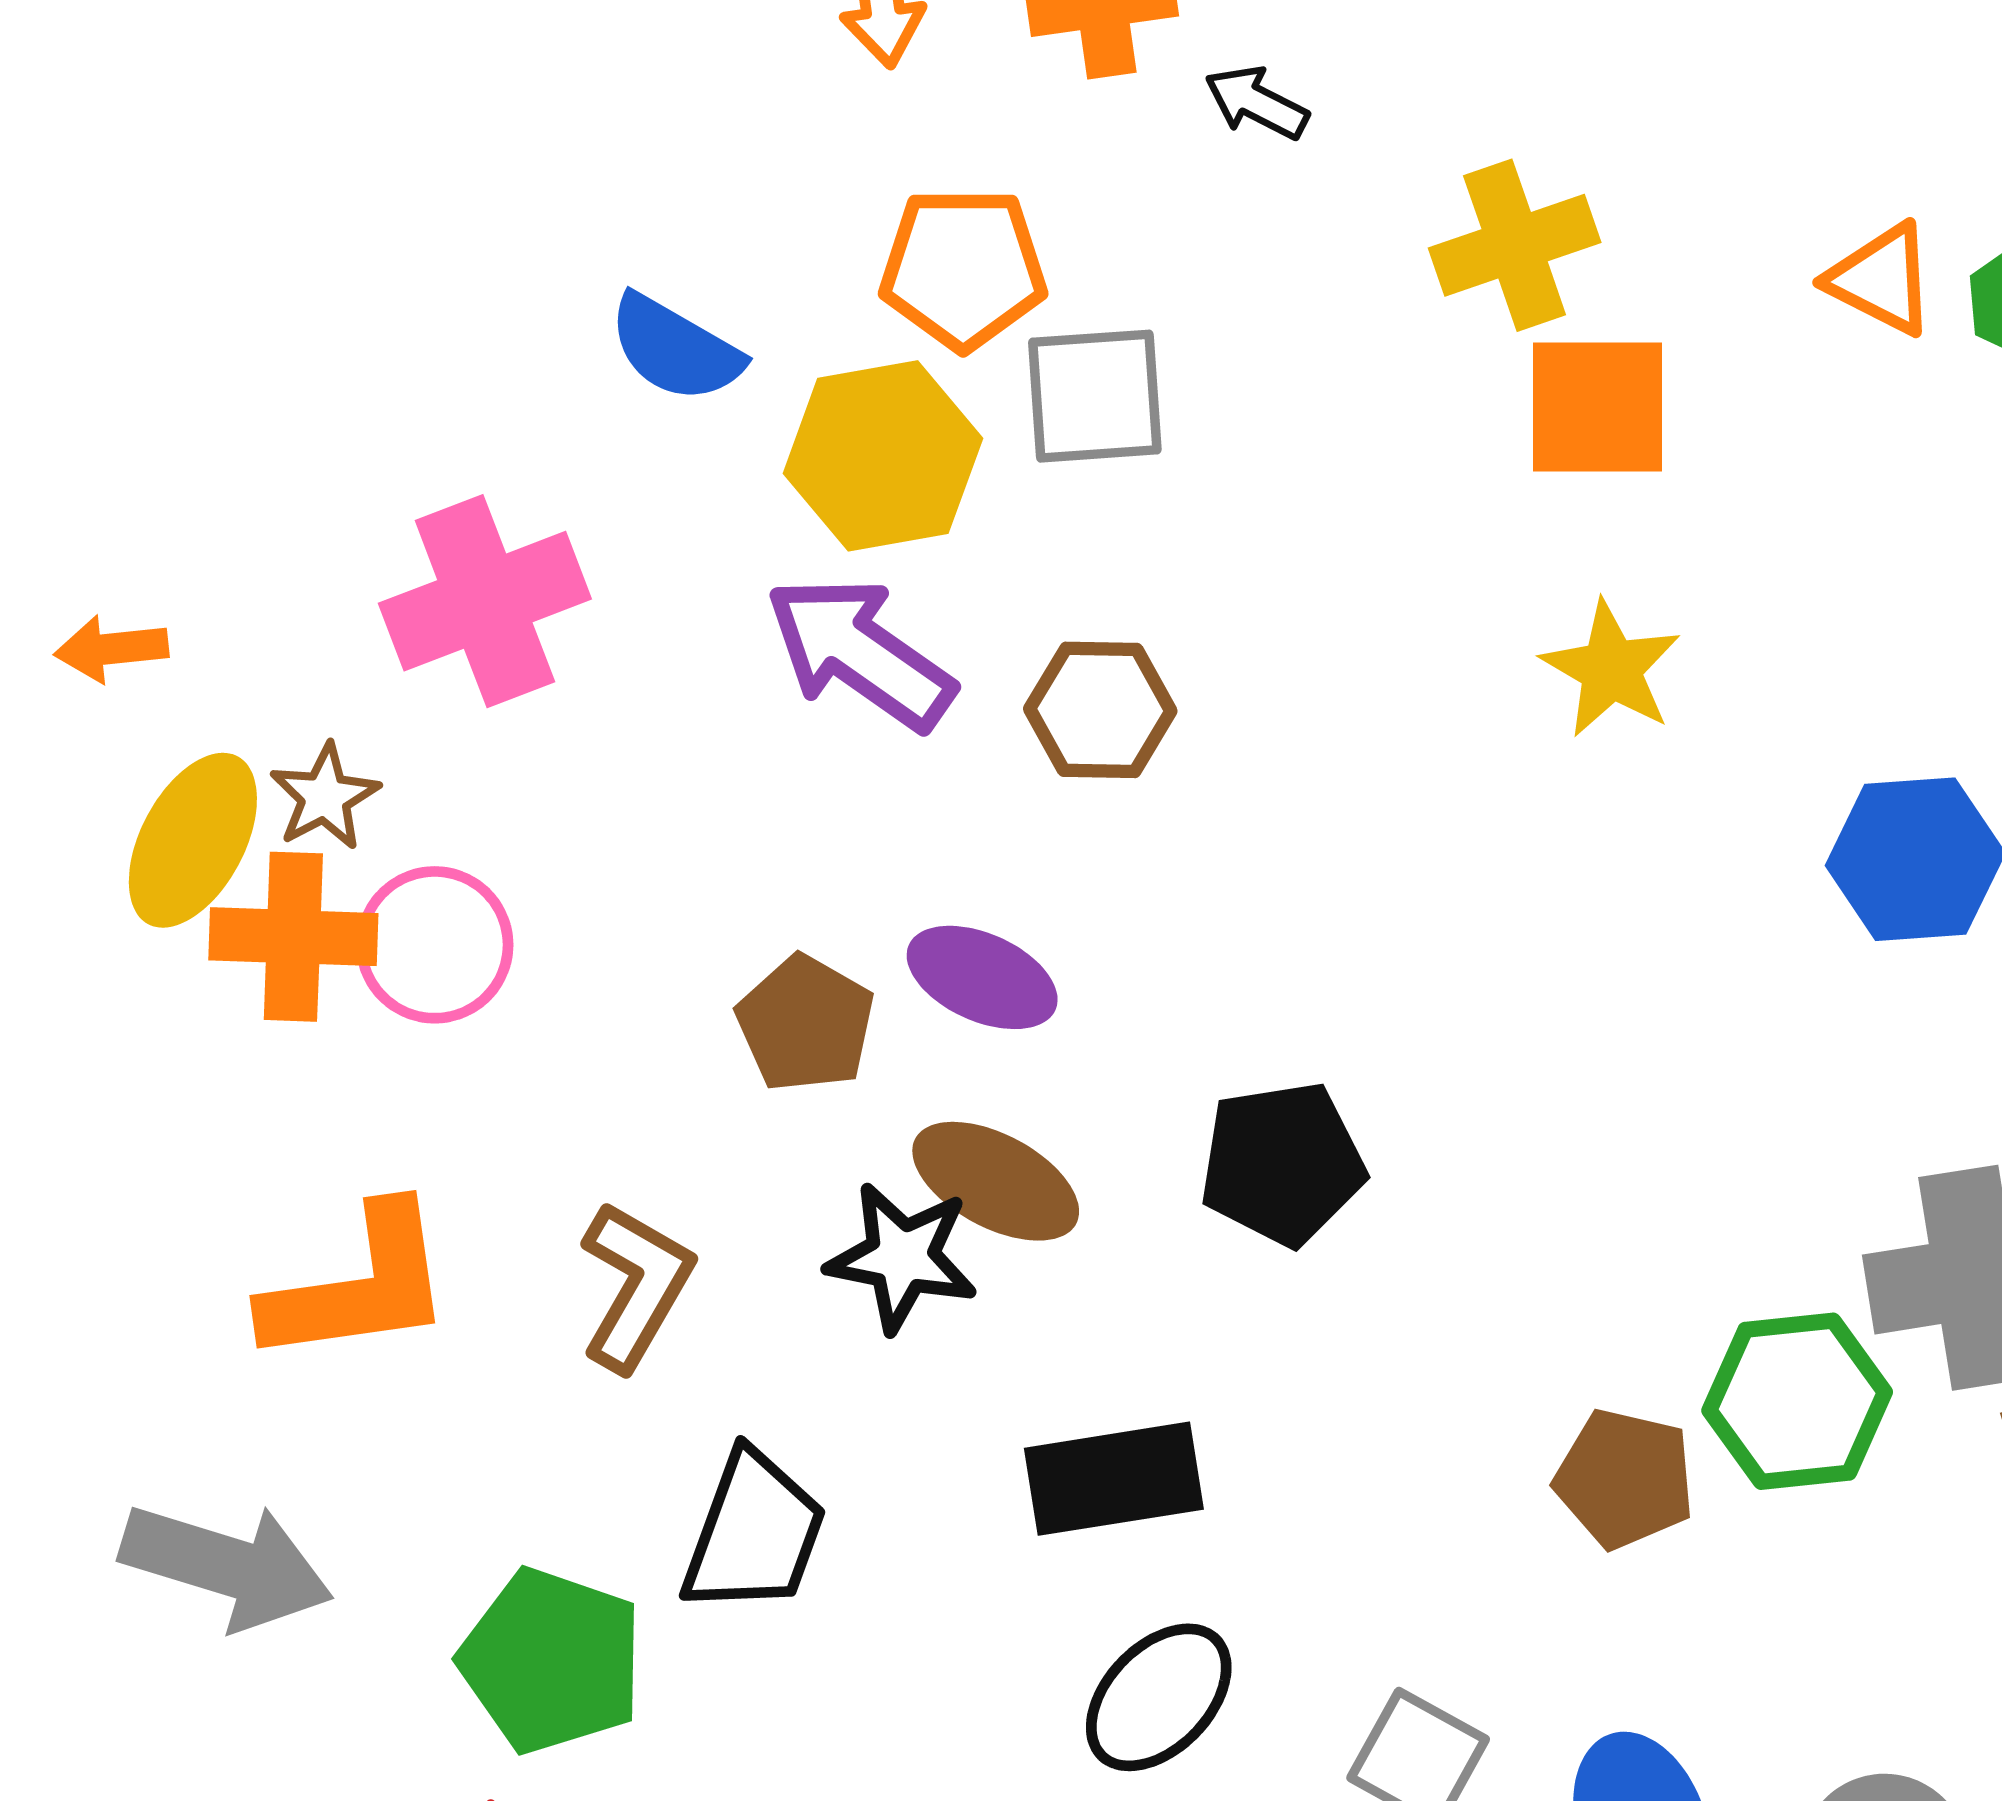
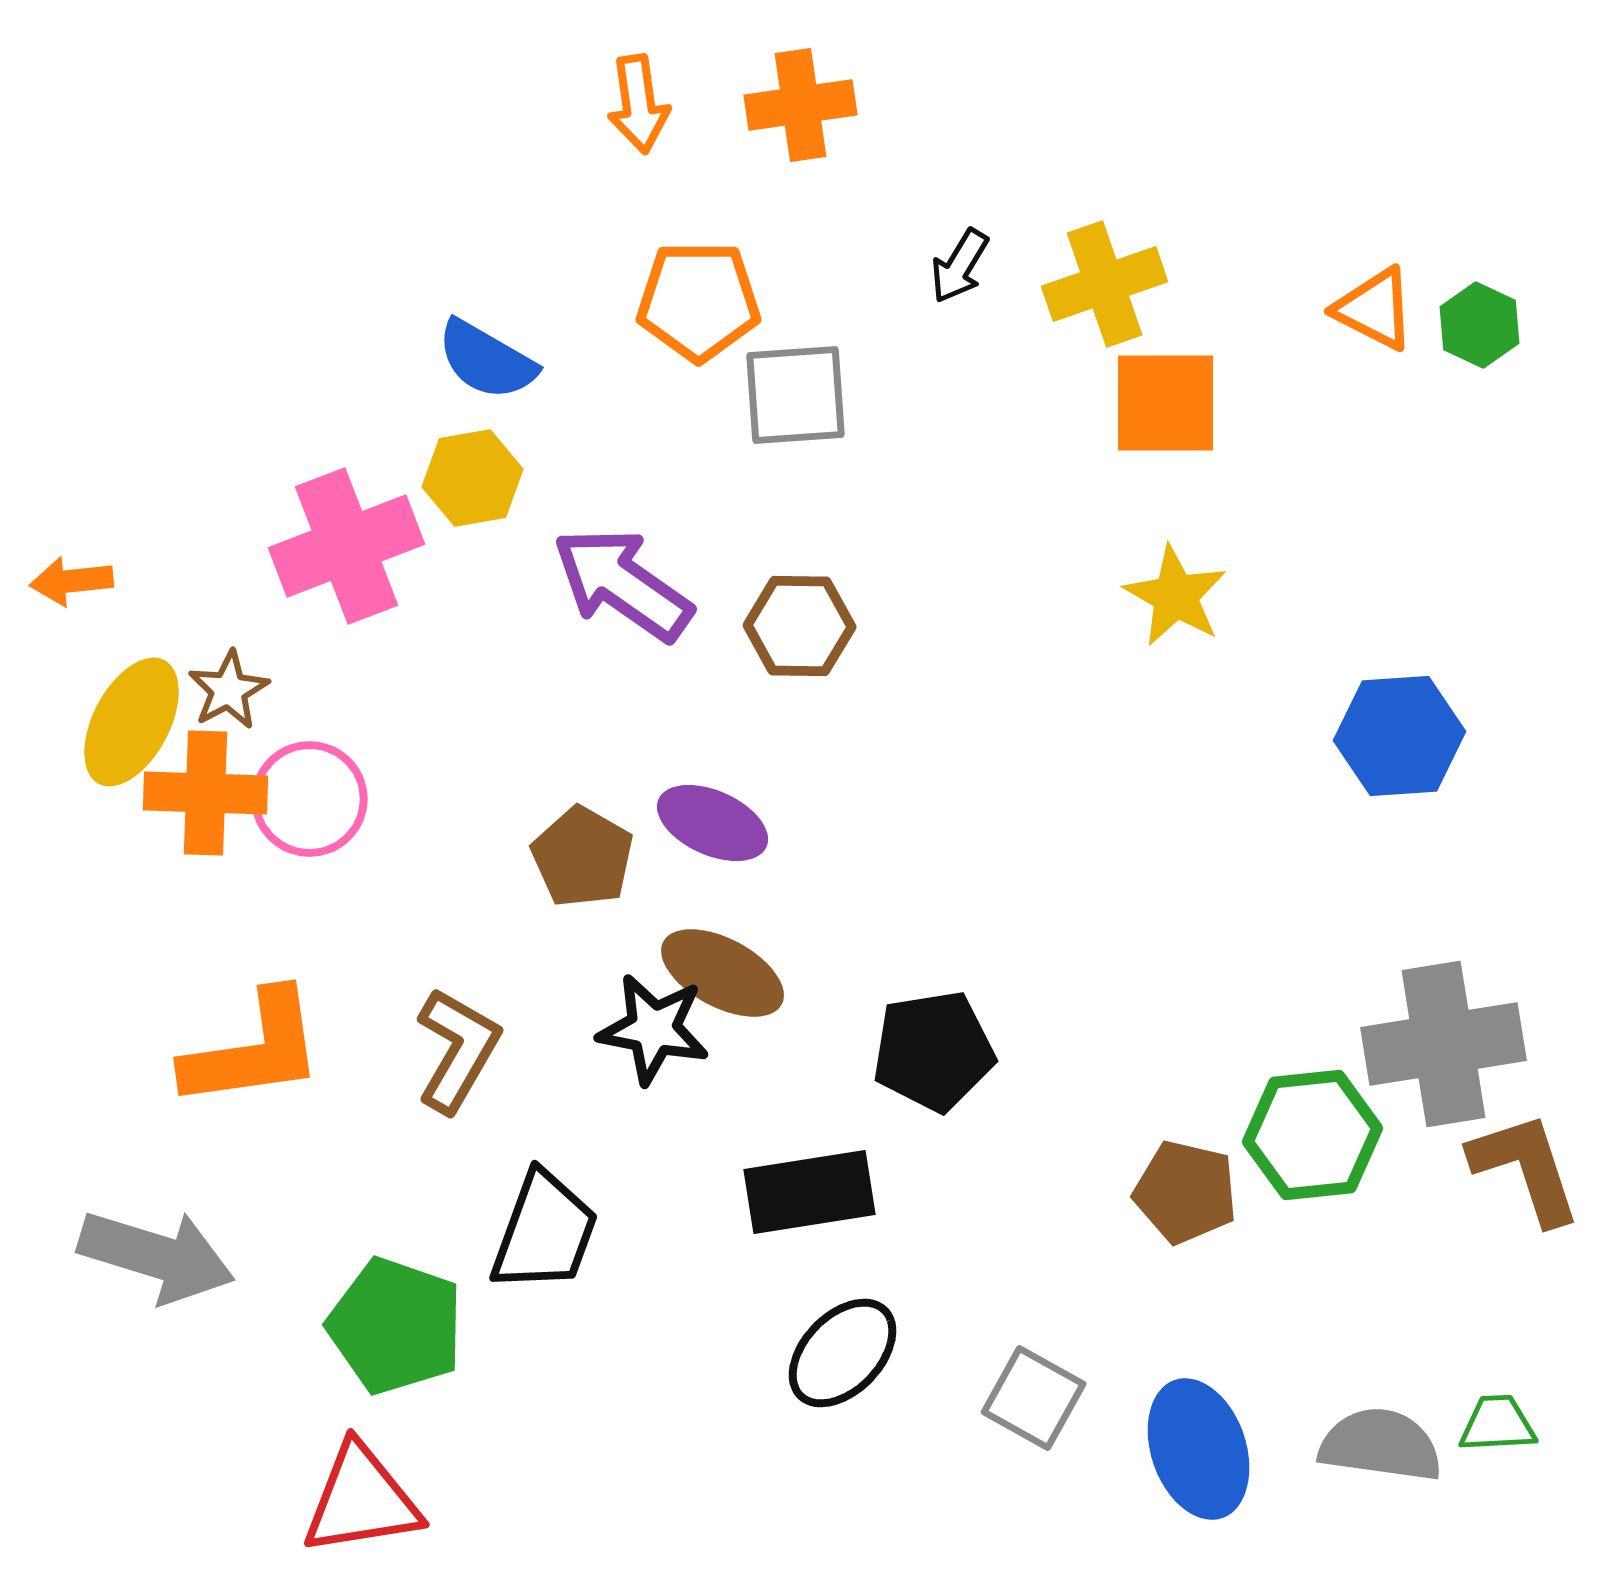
black arrow: (1257, 103) -> (960, 266), moved, turned -86
yellow hexagon: (883, 456) -> (473, 478), moved, size x0.7
black pentagon: (1282, 1164) -> (934, 1051), moved

